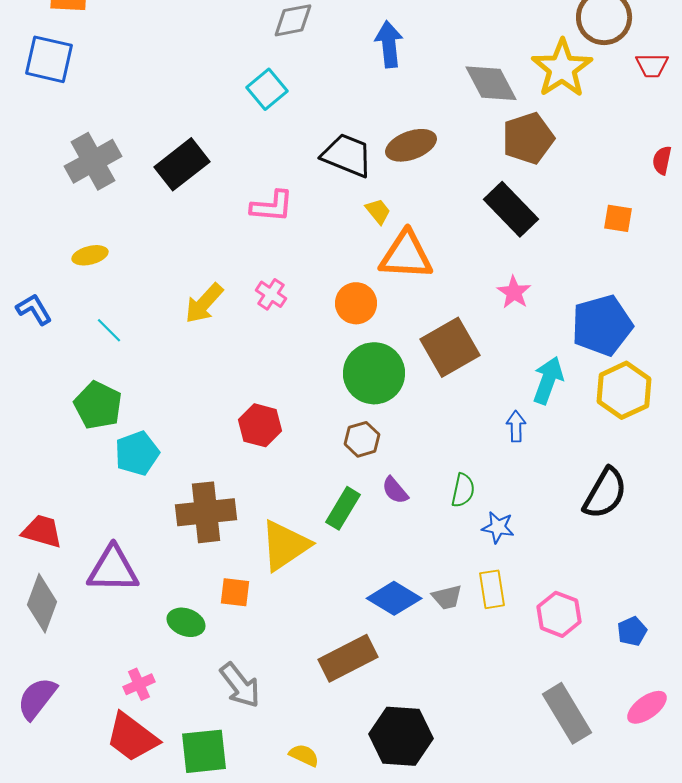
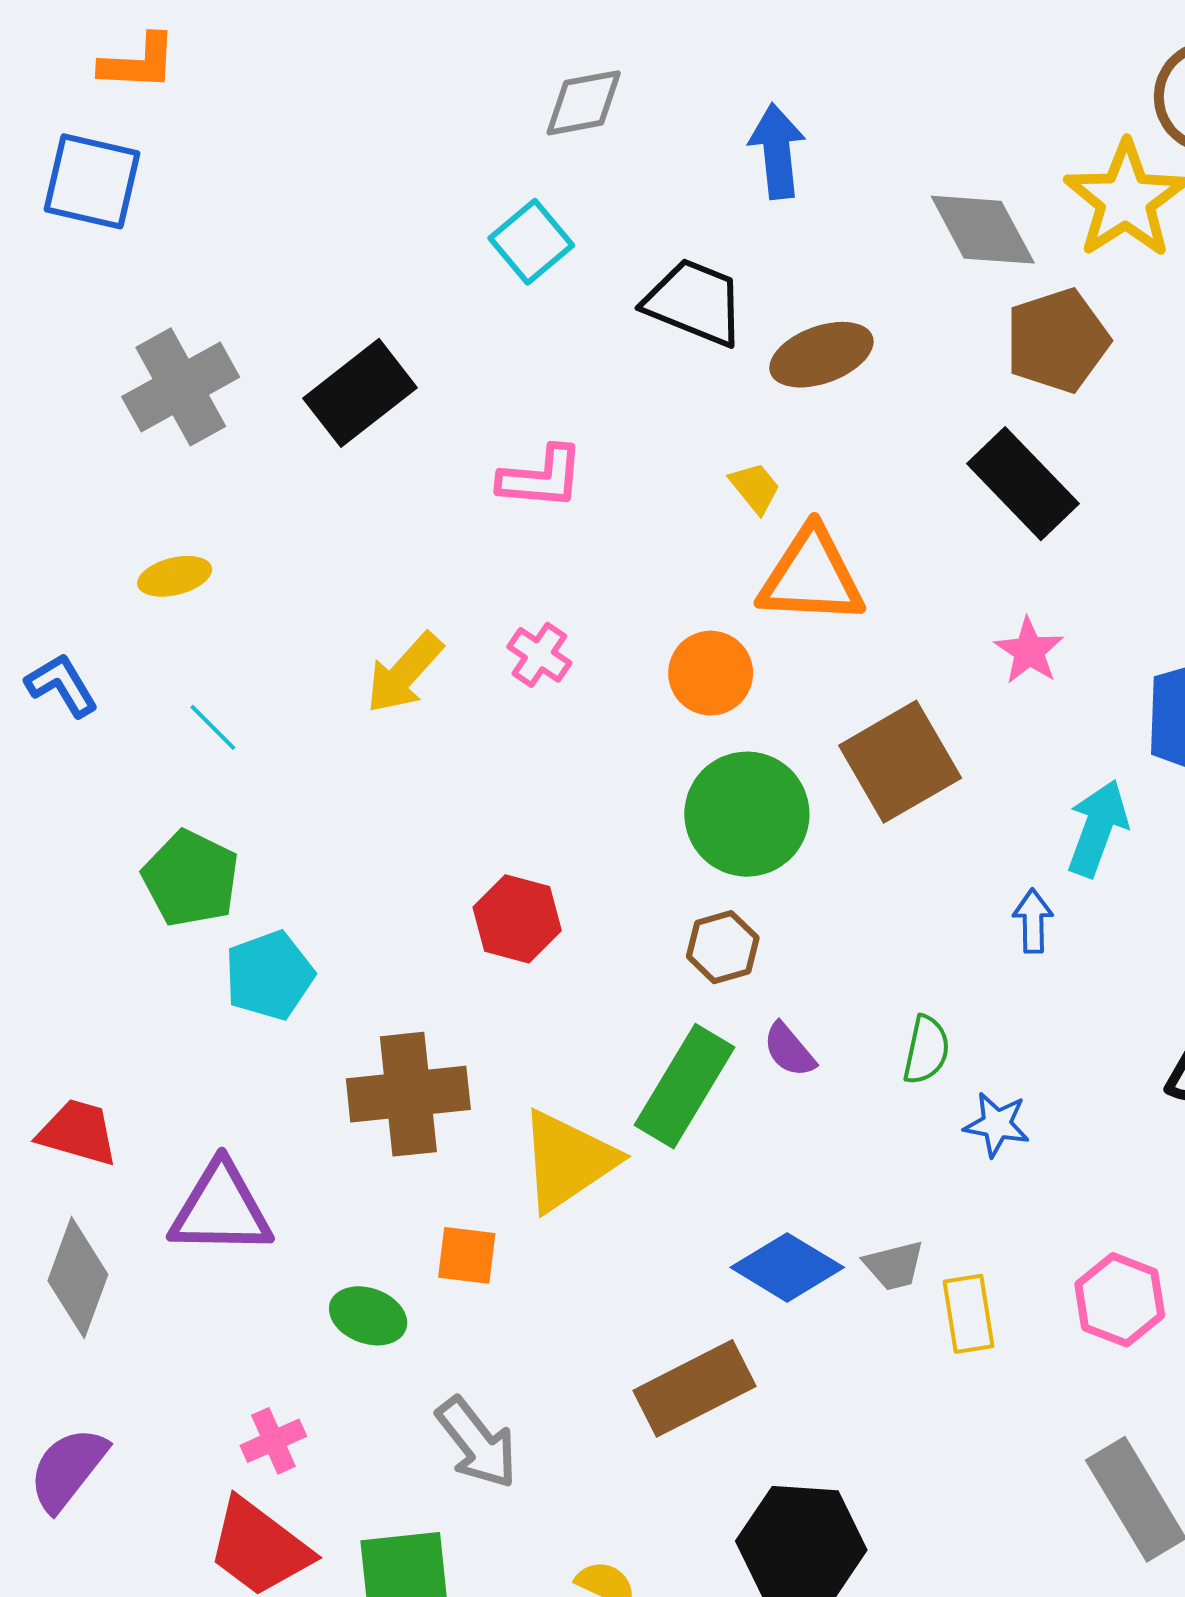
black trapezoid: (347, 155) -> (695, 302), moved
green rectangle: (343, 508) -> (684, 1086), size x1.4
yellow rectangle: (492, 589) -> (969, 1314), moved

